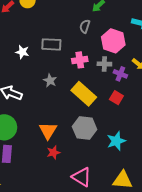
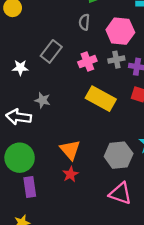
gray rectangle: (51, 44) -> (51, 51), turned -42
gray star: (50, 81) -> (43, 100), moved
gray hexagon: (85, 128) -> (119, 155), moved
red star: (53, 152) -> (70, 174), moved

